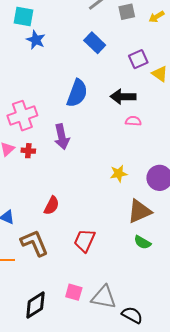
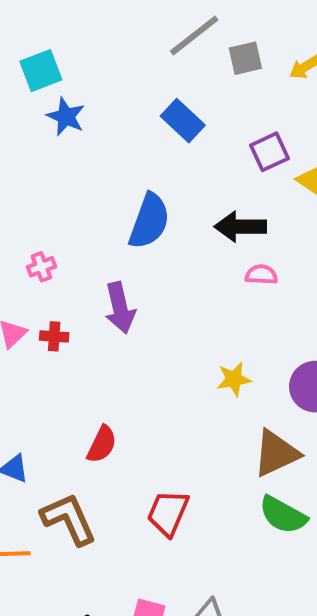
cyan square: (23, 17) -> (41, 71), turned -30
pink cross: (22, 116) -> (41, 267), size x0.5
green semicircle: (142, 242) -> (283, 515), size x1.4

